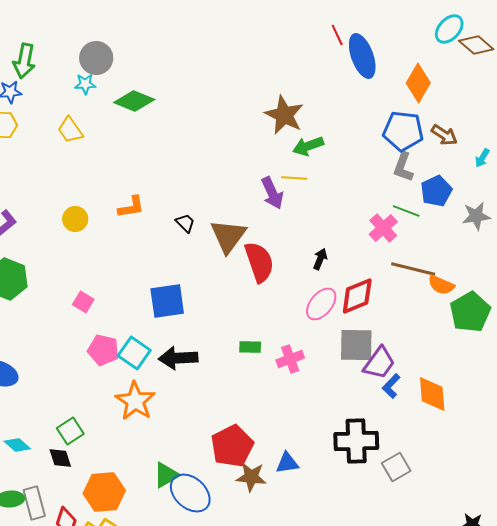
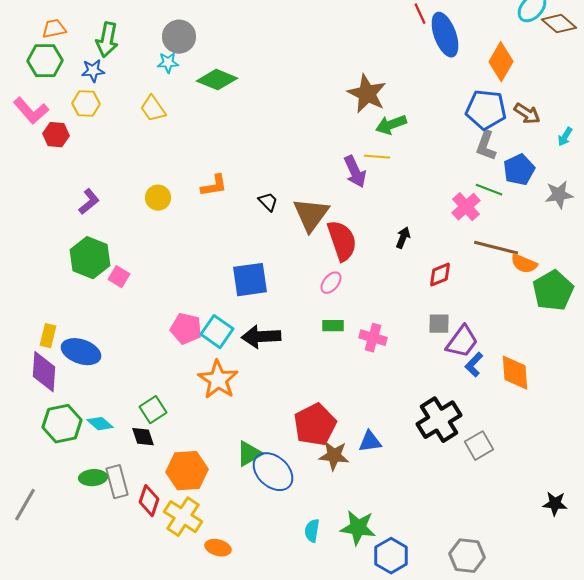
red diamond: (357, 296) -> (440, 275), size x0.7
pink square: (83, 302) -> (119, 277), moved
pink ellipse: (321, 304) -> (331, 283), moved, size x0.7
gray square: (356, 345) -> (439, 324), size x0.6
pink cross: (290, 359) -> (373, 338), turned 36
black cross: (356, 441) -> (439, 420), turned -30

